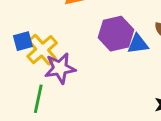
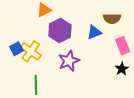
purple hexagon: (116, 34) -> (60, 30), moved
purple star: (60, 68) -> (69, 61), moved

